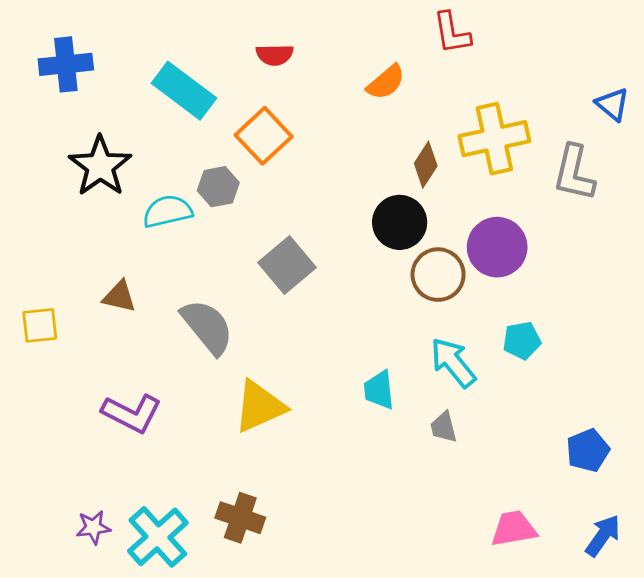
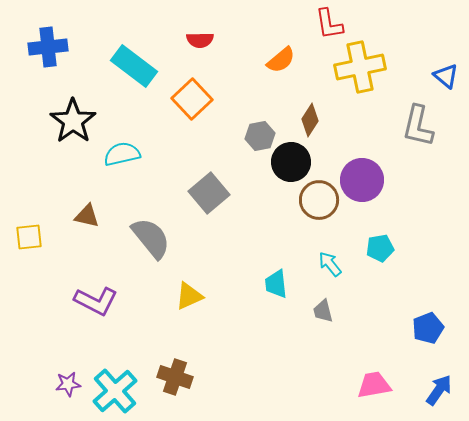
yellow cross: (494, 139) -> (360, 67), moved
gray hexagon: (218, 187) -> (260, 136), moved
cyan arrow: (453, 362) -> (330, 264), size x0.7
yellow triangle: (260, 406) -> (189, 296), size x0.7

